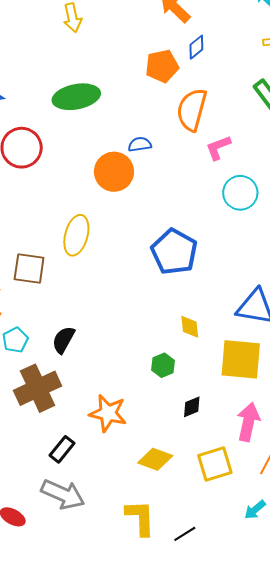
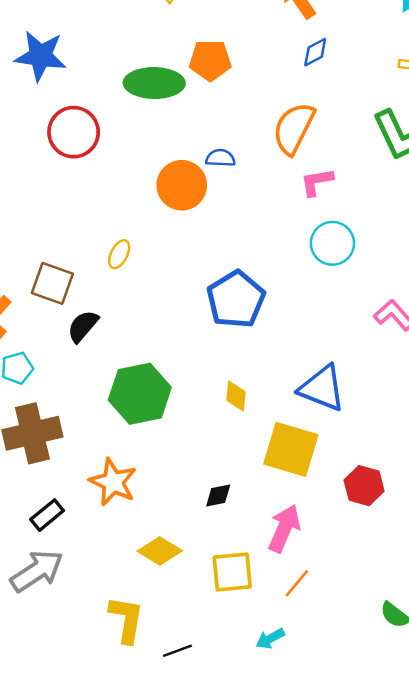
orange pentagon: (162, 66) -> (210, 60), moved
yellow ellipse: (76, 235) -> (119, 254), size x0.6
black semicircle: (63, 340) -> (83, 326), moved
green hexagon: (163, 365) -> (140, 394), moved, size x2.0
gray arrow: (63, 494) -> (37, 571), turned -69

